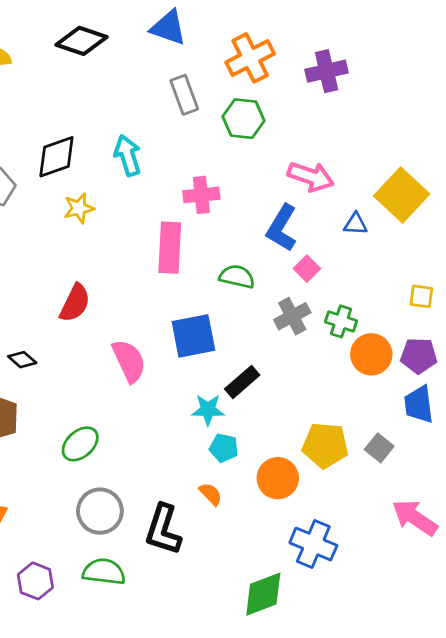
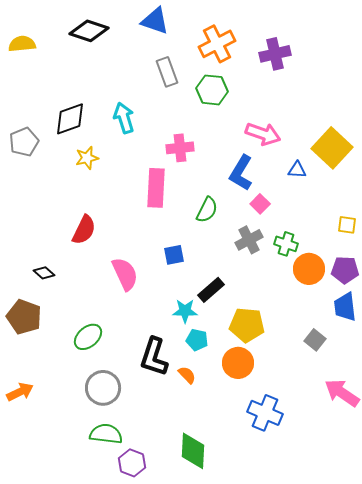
green semicircle: (237, 277) -> (207, 210), turned 104
blue square: (193, 336) -> (174, 255), size x0.6
yellow pentagon: (325, 445) -> (247, 325), moved
black L-shape: (163, 530) -> (154, 357), moved
purple hexagon: (35, 581) -> (132, 463), moved
green diamond: (263, 594) -> (193, 451), moved, turned -66

